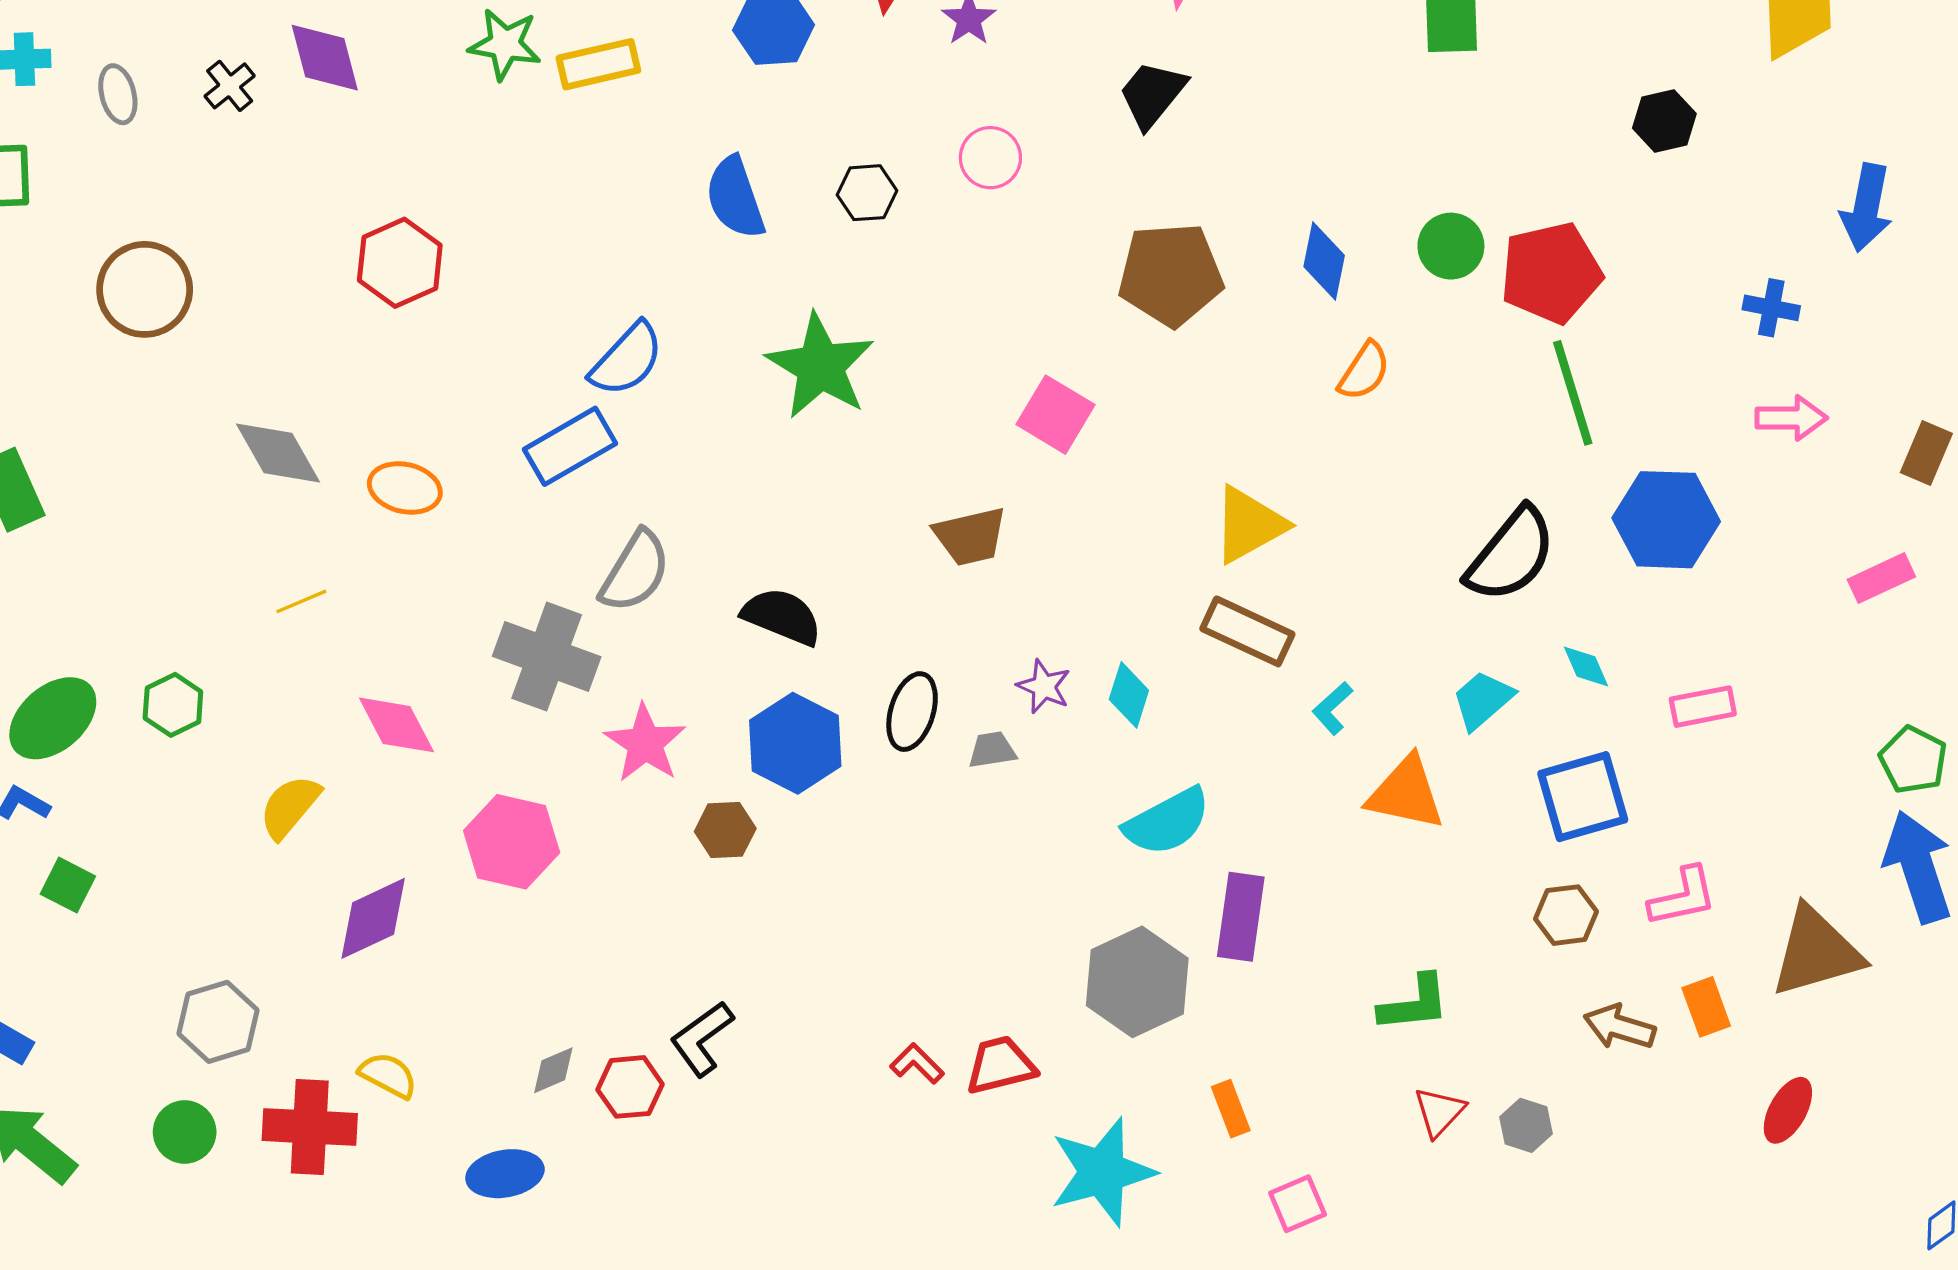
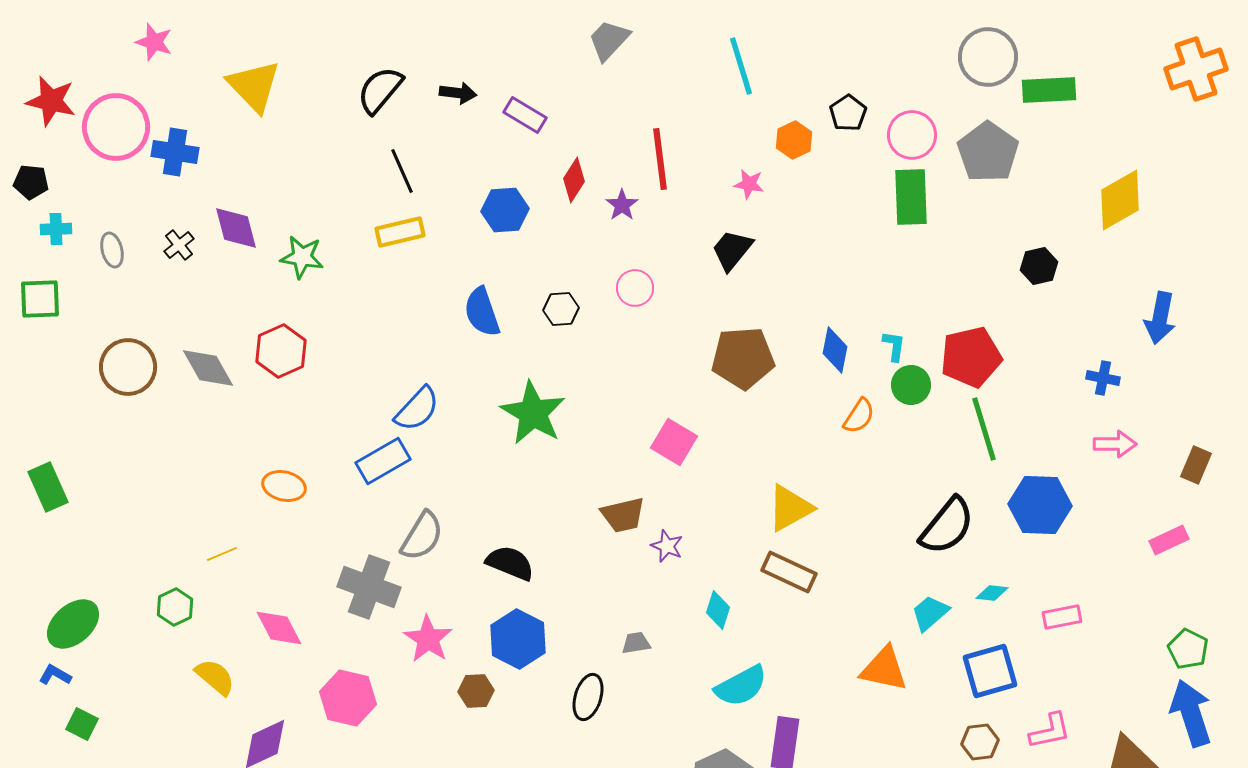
green star: (505, 44) -> (302, 257), moved
green circle: (1451, 246) -> (911, 385), moved
gray diamond: (278, 453) -> (208, 368), moved
cyan diamond: (1586, 666) -> (992, 593), turned -60
purple star: (1044, 687) -> (667, 546), moved
green hexagon: (173, 705) -> (175, 607), moved
cyan L-shape: (1332, 708) -> (894, 346), moved, turned 140
black ellipse: (912, 712) -> (588, 697), moved
yellow semicircle: (290, 807) -> (215, 677), turned 90

